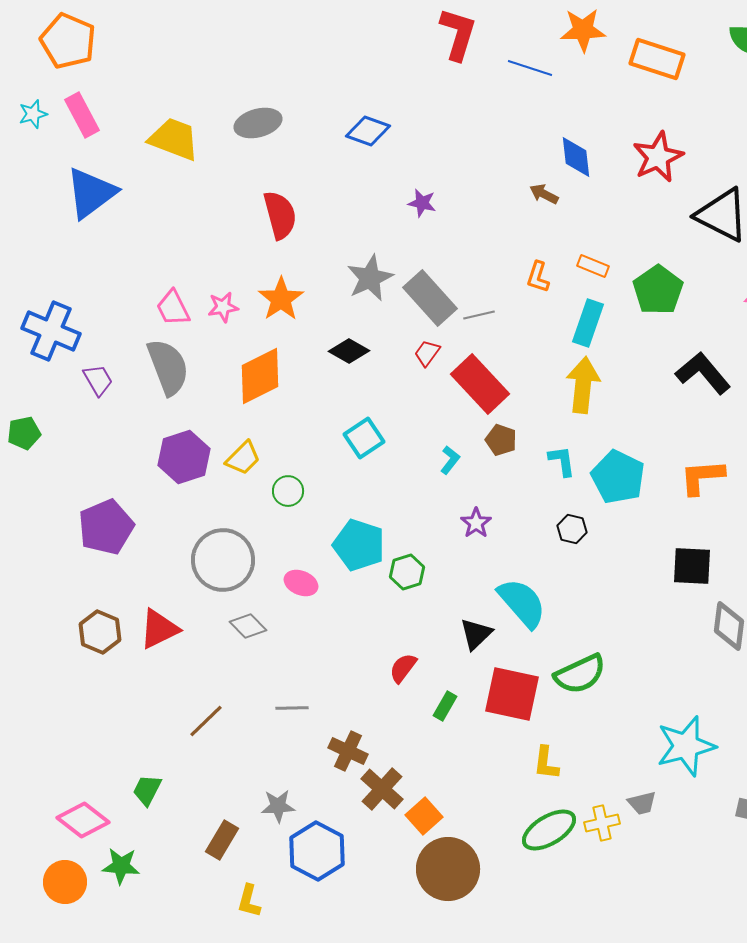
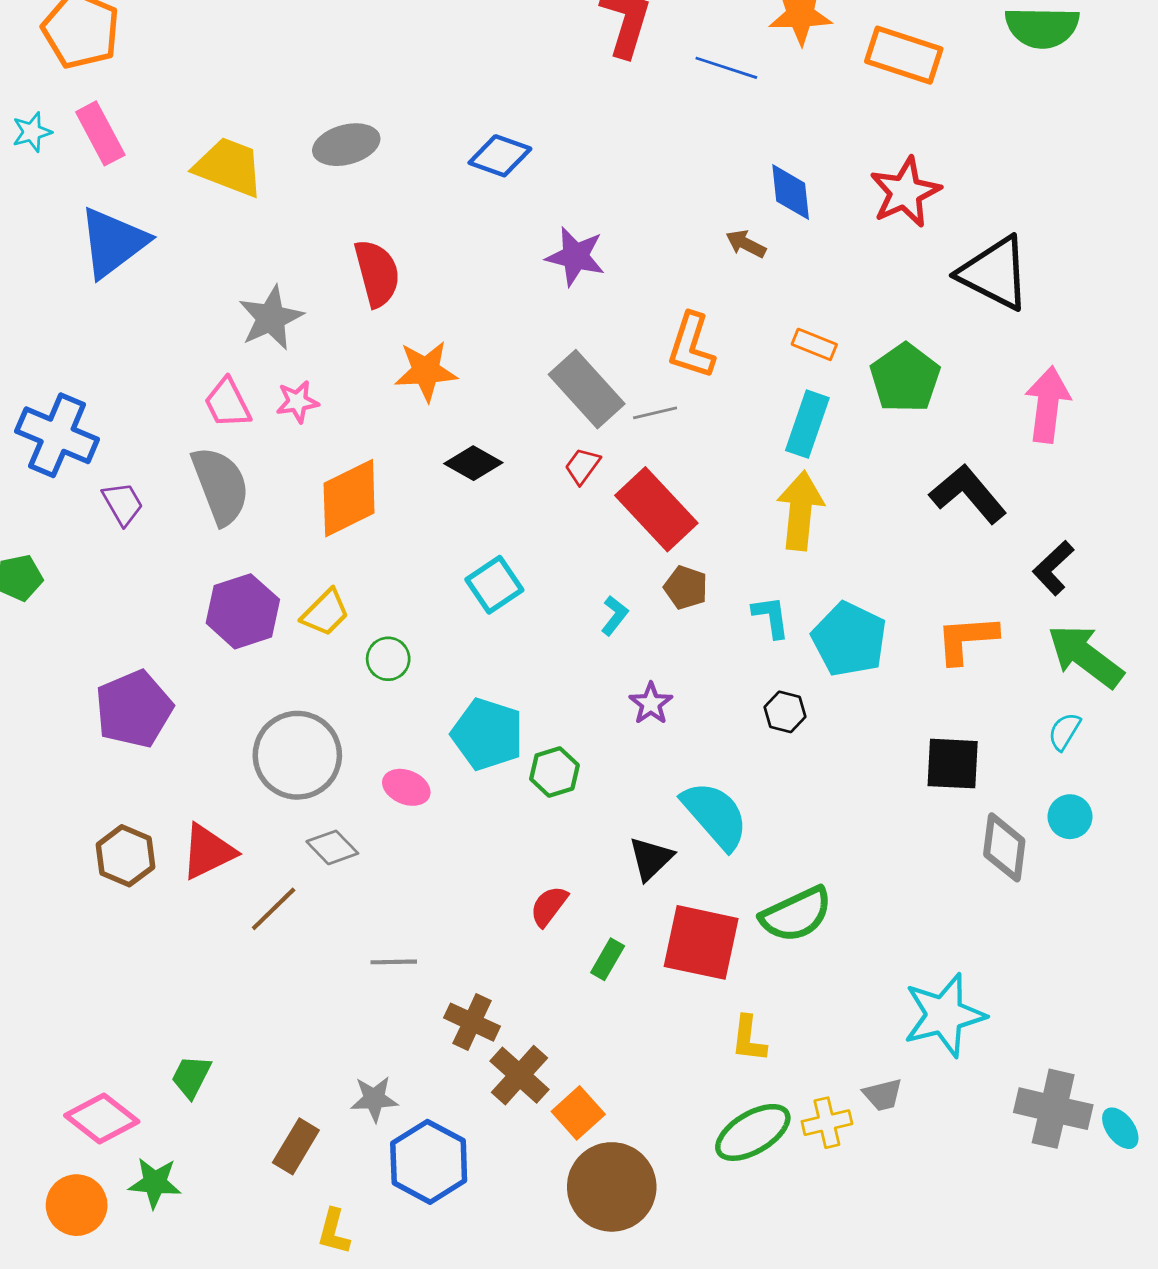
purple star: (422, 203) -> (575, 256), size x1.5
orange L-shape: (538, 277) -> (691, 346), moved, size x1.5
gray star: (370, 278) -> (271, 318), moved
orange star: (281, 299) -> (426, 371), moved, turned 30
brown line: (206, 721) -> (274, 909), moved

